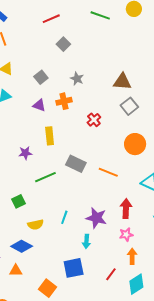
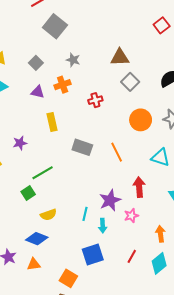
gray square: (63, 44) -> (55, 26), size x1.6
red cross: (94, 120) -> (95, 100), turned 32
purple star: (25, 153) -> (20, 143), moved
orange line: (108, 172) -> (117, 152), turned 48
green line: (45, 177) -> (43, 173), moved
cyan line: (64, 217) -> (85, 214), moved
purple star: (96, 218) -> (110, 200), turned -30
pink star: (126, 235) -> (131, 216), moved
orange arrow: (132, 256) -> (160, 234), moved

